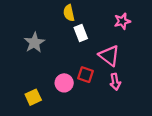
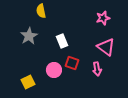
yellow semicircle: (69, 13) -> (41, 11), moved
white rectangle: (81, 33) -> (62, 41), moved
pink triangle: (109, 56) -> (106, 47), moved

